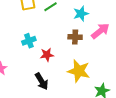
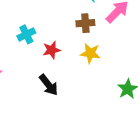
yellow star: (79, 71) -> (90, 53), moved, size x0.7

